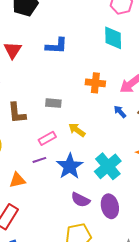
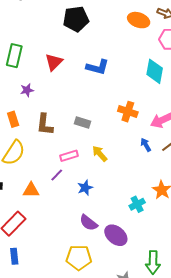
purple line: (39, 160) -> (57, 175), turned -40
blue star: (70, 166) -> (85, 188), size x0.6
cyan cross: (108, 166) -> (137, 204), moved, size x0.6
purple ellipse: (110, 206) -> (116, 235), turned -50

